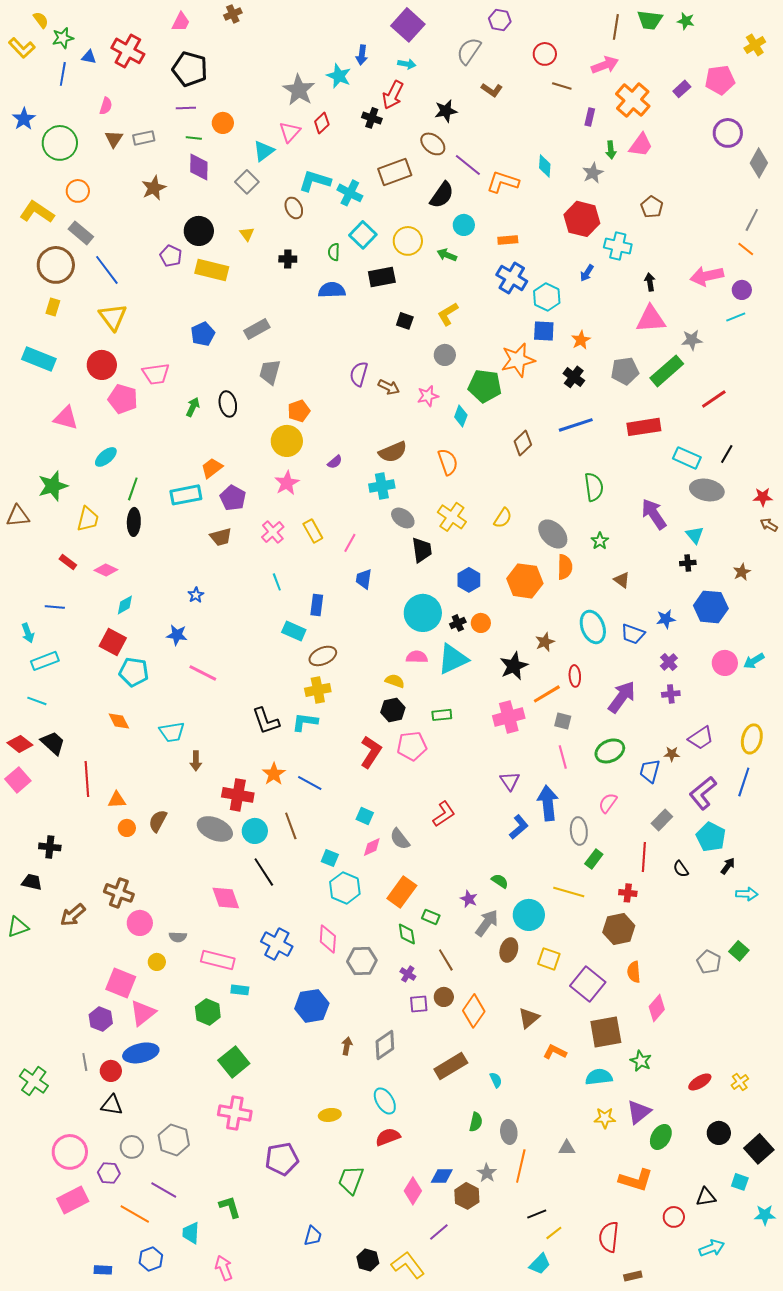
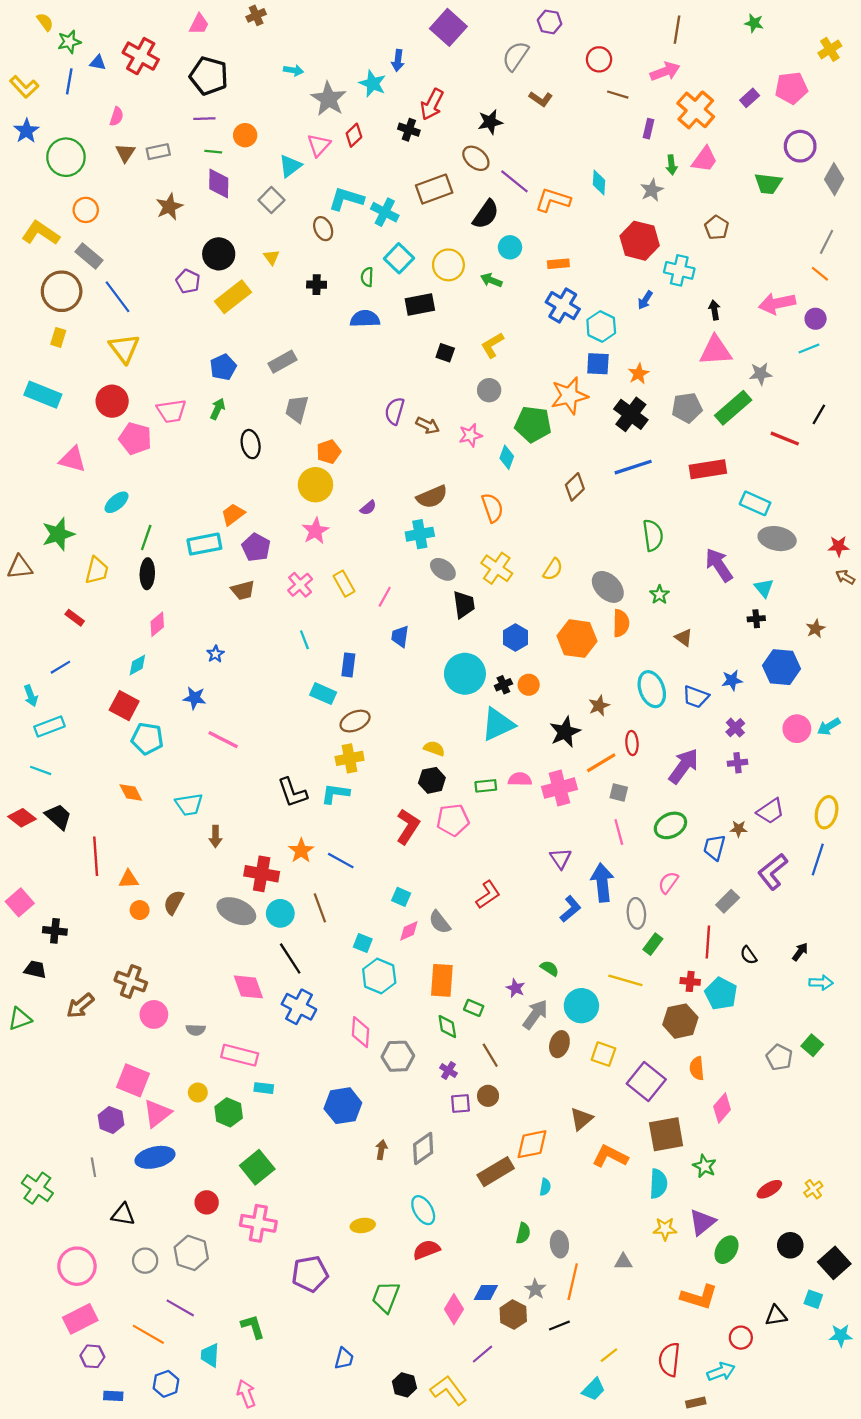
green trapezoid: (650, 20) -> (768, 184), moved
yellow L-shape: (22, 48) -> (24, 87), moved
cyan arrow: (407, 64) -> (293, 70), moved
yellow rectangle: (212, 270) -> (233, 297), turned -52
black cross: (574, 377) -> (631, 414), size x1.4
red line: (714, 399) -> (785, 439), turned 56
green arrow: (193, 407) -> (218, 409), moved
black line: (727, 454) -> (819, 414), moved
pink diamond: (106, 570) -> (157, 624), moved, turned -65
blue line: (55, 607) -> (60, 667), turned -36
pink semicircle: (417, 657) -> (520, 779), moved
pink square: (18, 780) -> (20, 902), moved
cyan pentagon: (711, 837) -> (721, 994), moved
orange rectangle: (402, 892) -> (442, 980), turned -32
blue cross: (277, 944) -> (299, 1007), moved
yellow circle: (157, 962) -> (198, 1093), moved
orange diamond: (474, 1011) -> (532, 1144), moved, turned 44
orange L-shape: (555, 1052) -> (610, 1156), size x1.4
red circle: (111, 1071) -> (207, 1202), moved
cyan semicircle: (599, 1077) -> (658, 1184), turned 100
cyan semicircle: (496, 1080) -> (545, 1187), turned 35
purple hexagon: (109, 1173) -> (92, 1356), moved
black line: (537, 1214) -> (559, 1326), moved
cyan arrow: (712, 1248) -> (721, 1372), moved

